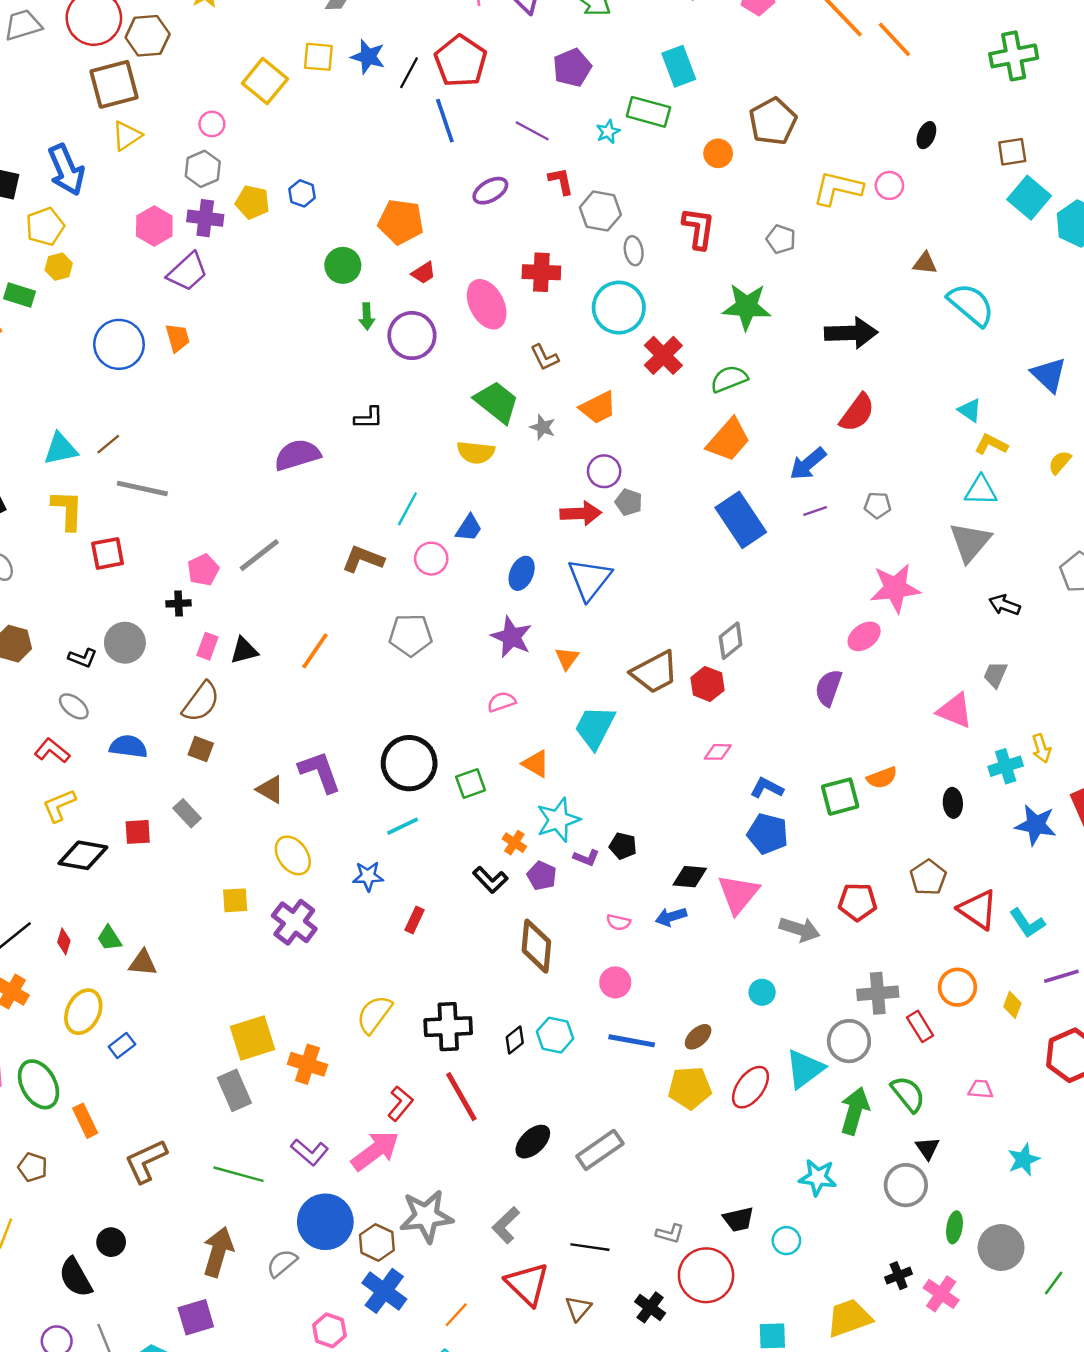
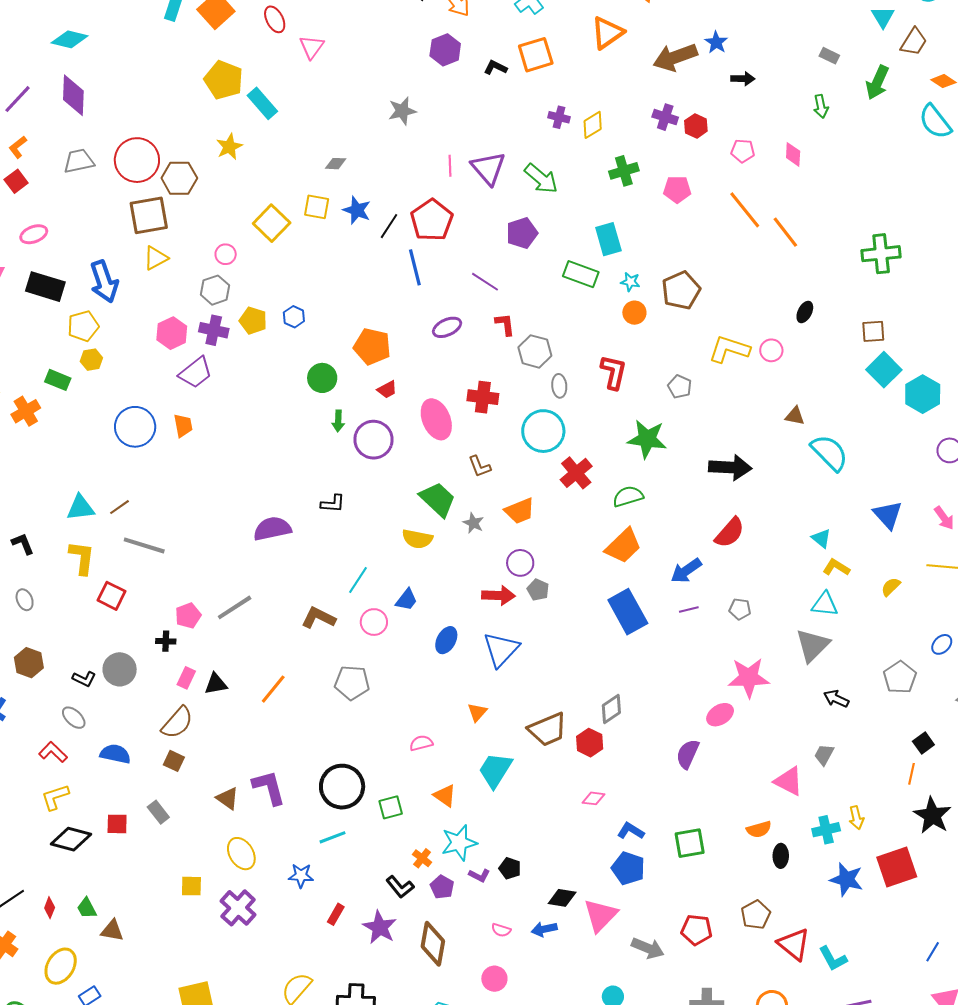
cyan star: (608, 132) -> (630, 282), moved, turned 30
red square: (108, 553) -> (112, 596), turned 32
purple star: (511, 637) -> (380, 927), moved
orange semicircle: (882, 778) -> (759, 829), moved

